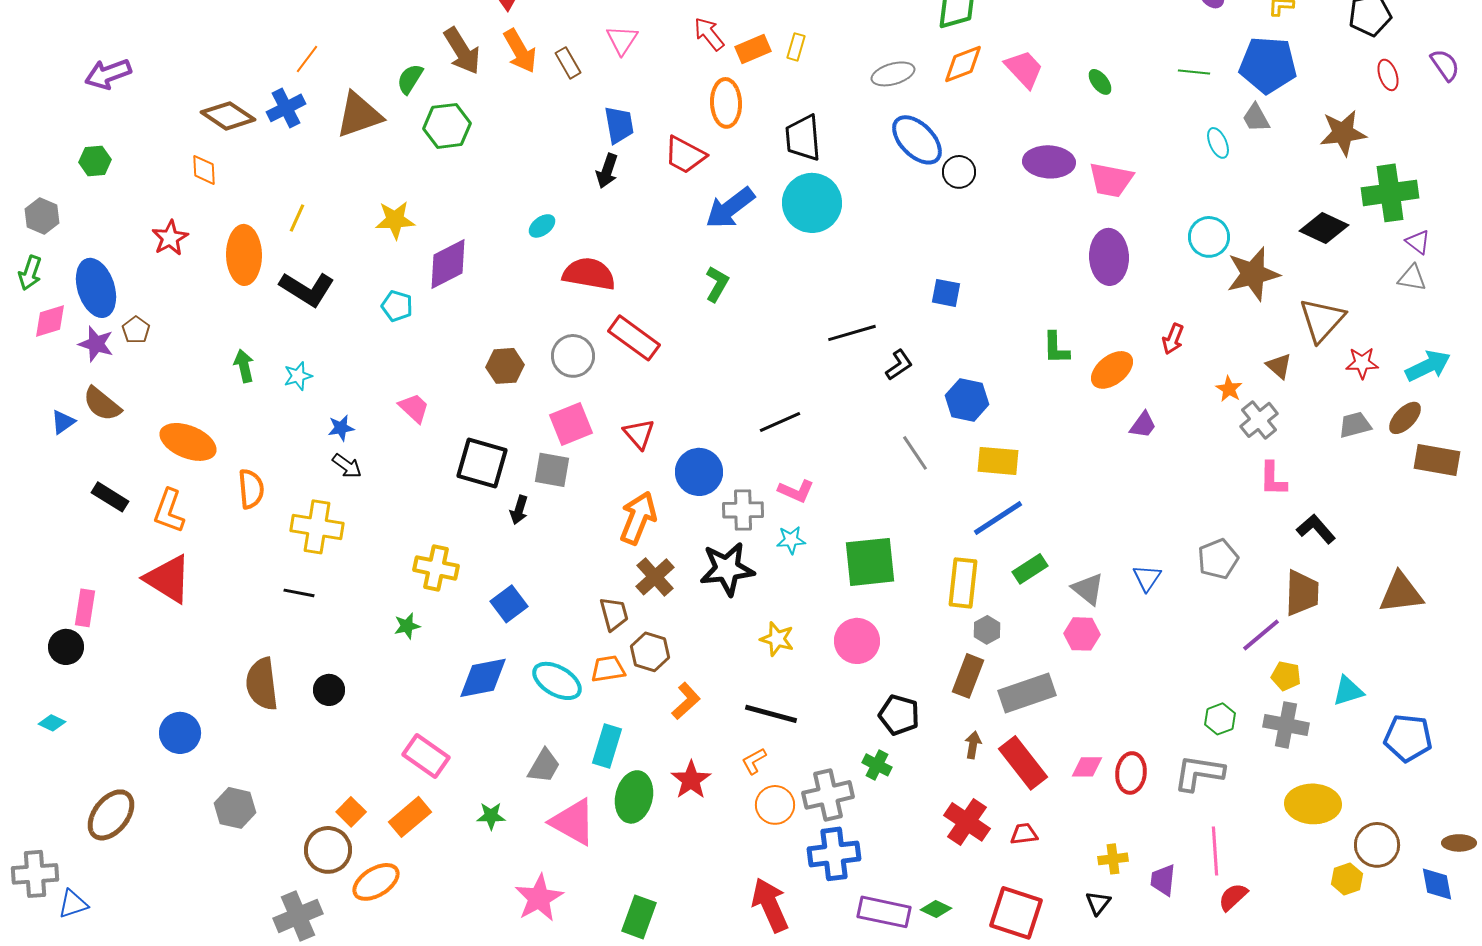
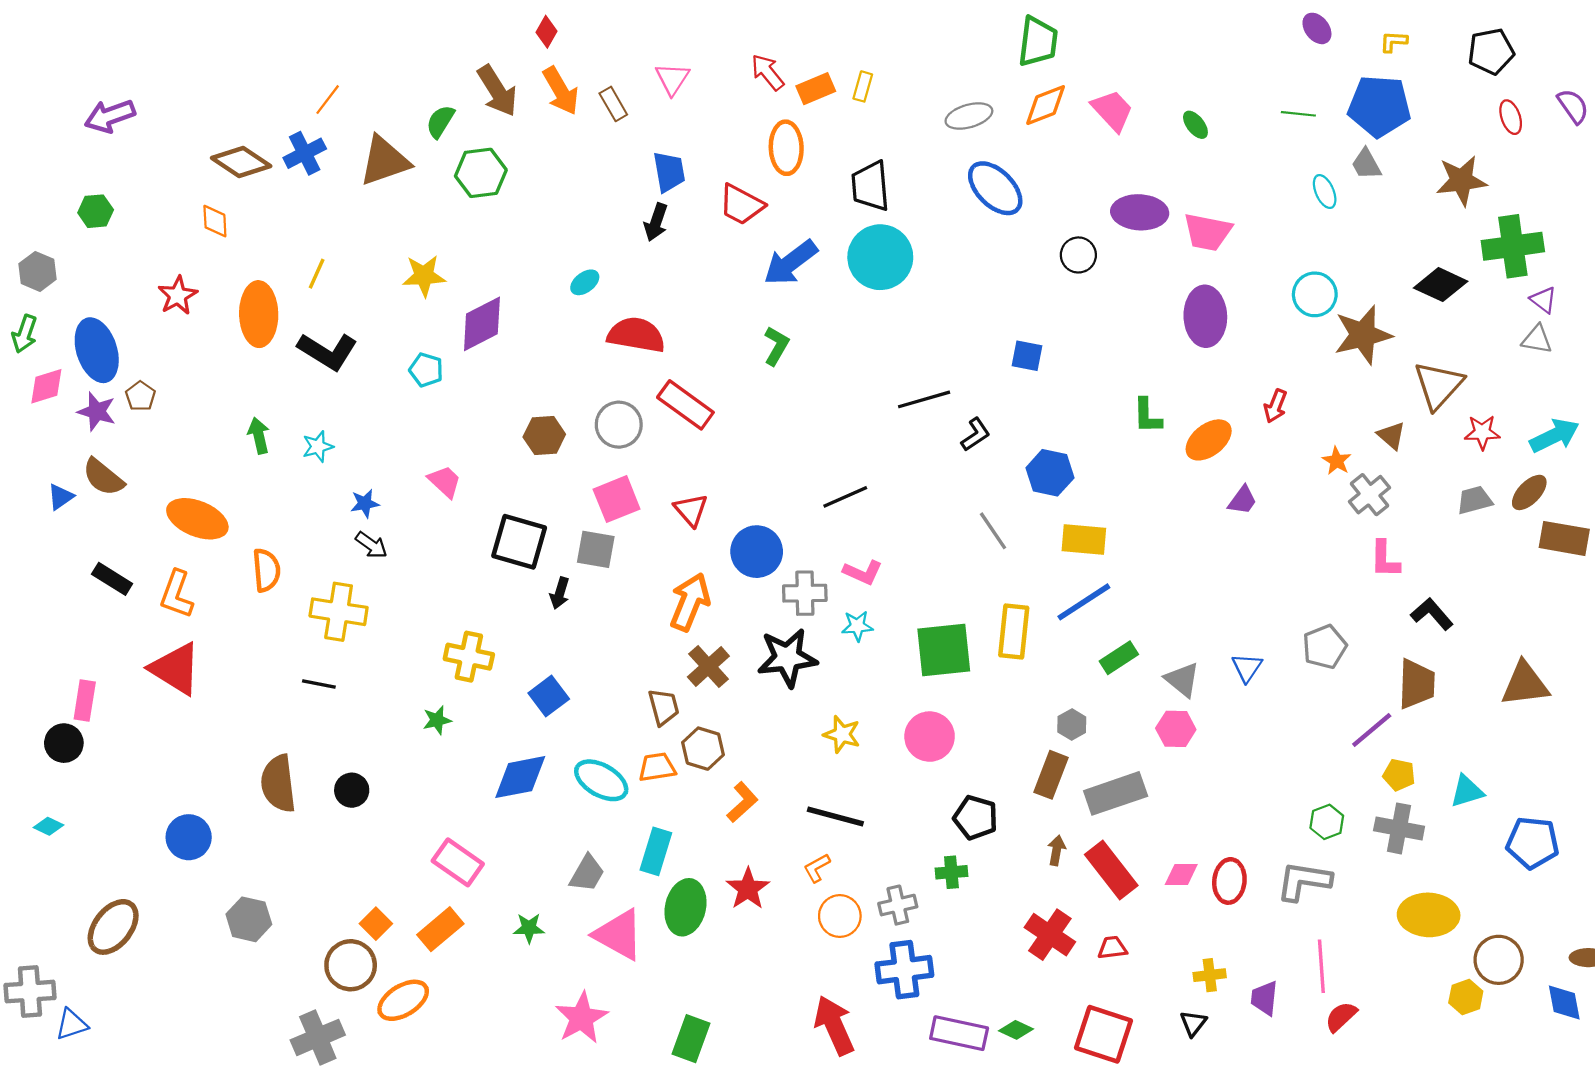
black circle: (959, 172) -> (1078, 255), moved
yellow rectangle: (963, 583) -> (1014, 631), moved
green cross: (877, 765) -> (951, 872), turned -32
gray cross: (828, 795) -> (898, 905), size x0.7

